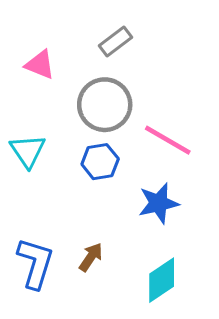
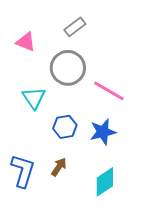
cyan triangle: (28, 151) -> (34, 98), moved
blue hexagon: (100, 162) -> (65, 127), moved

